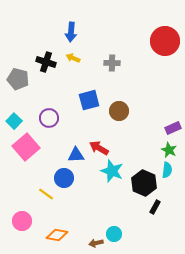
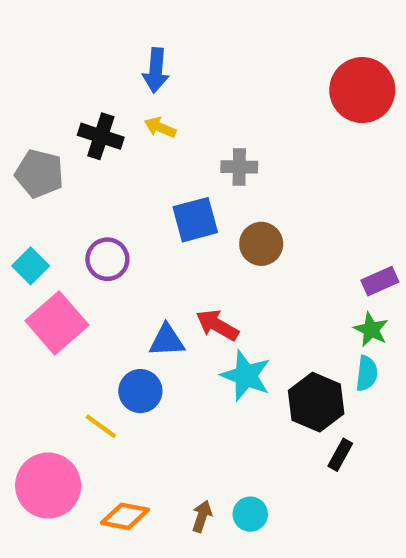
gray cross: (112, 63) -> (239, 167), moved
pink circle: (22, 221) -> (48, 486), size x1.5
brown arrow: (96, 243) -> (202, 516), moved, turned 120

